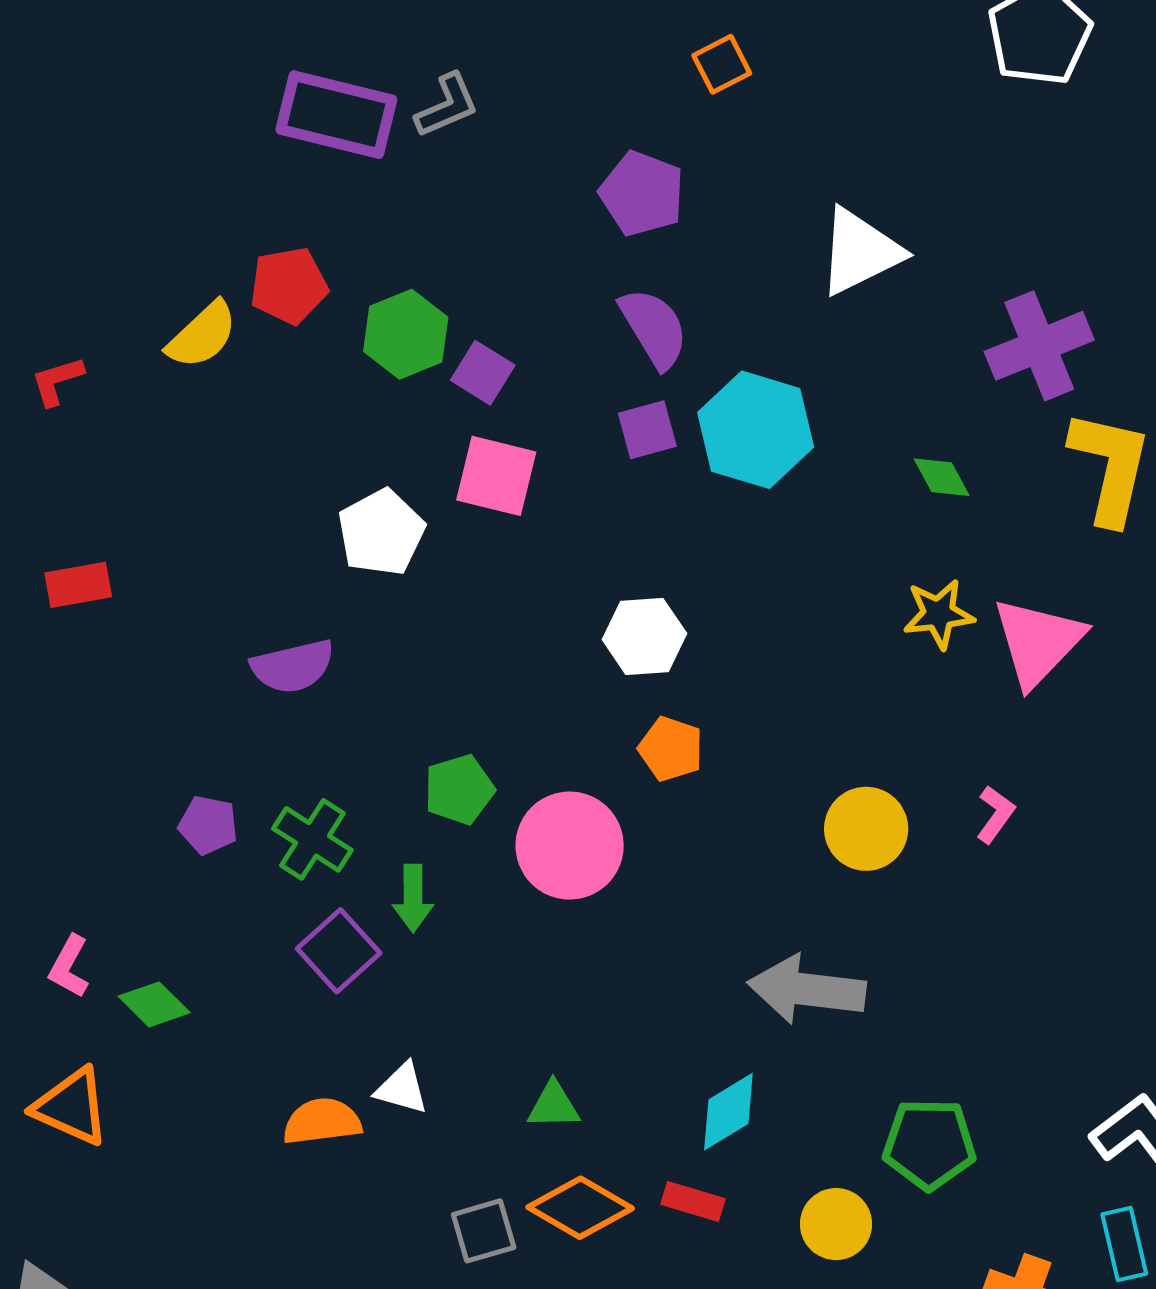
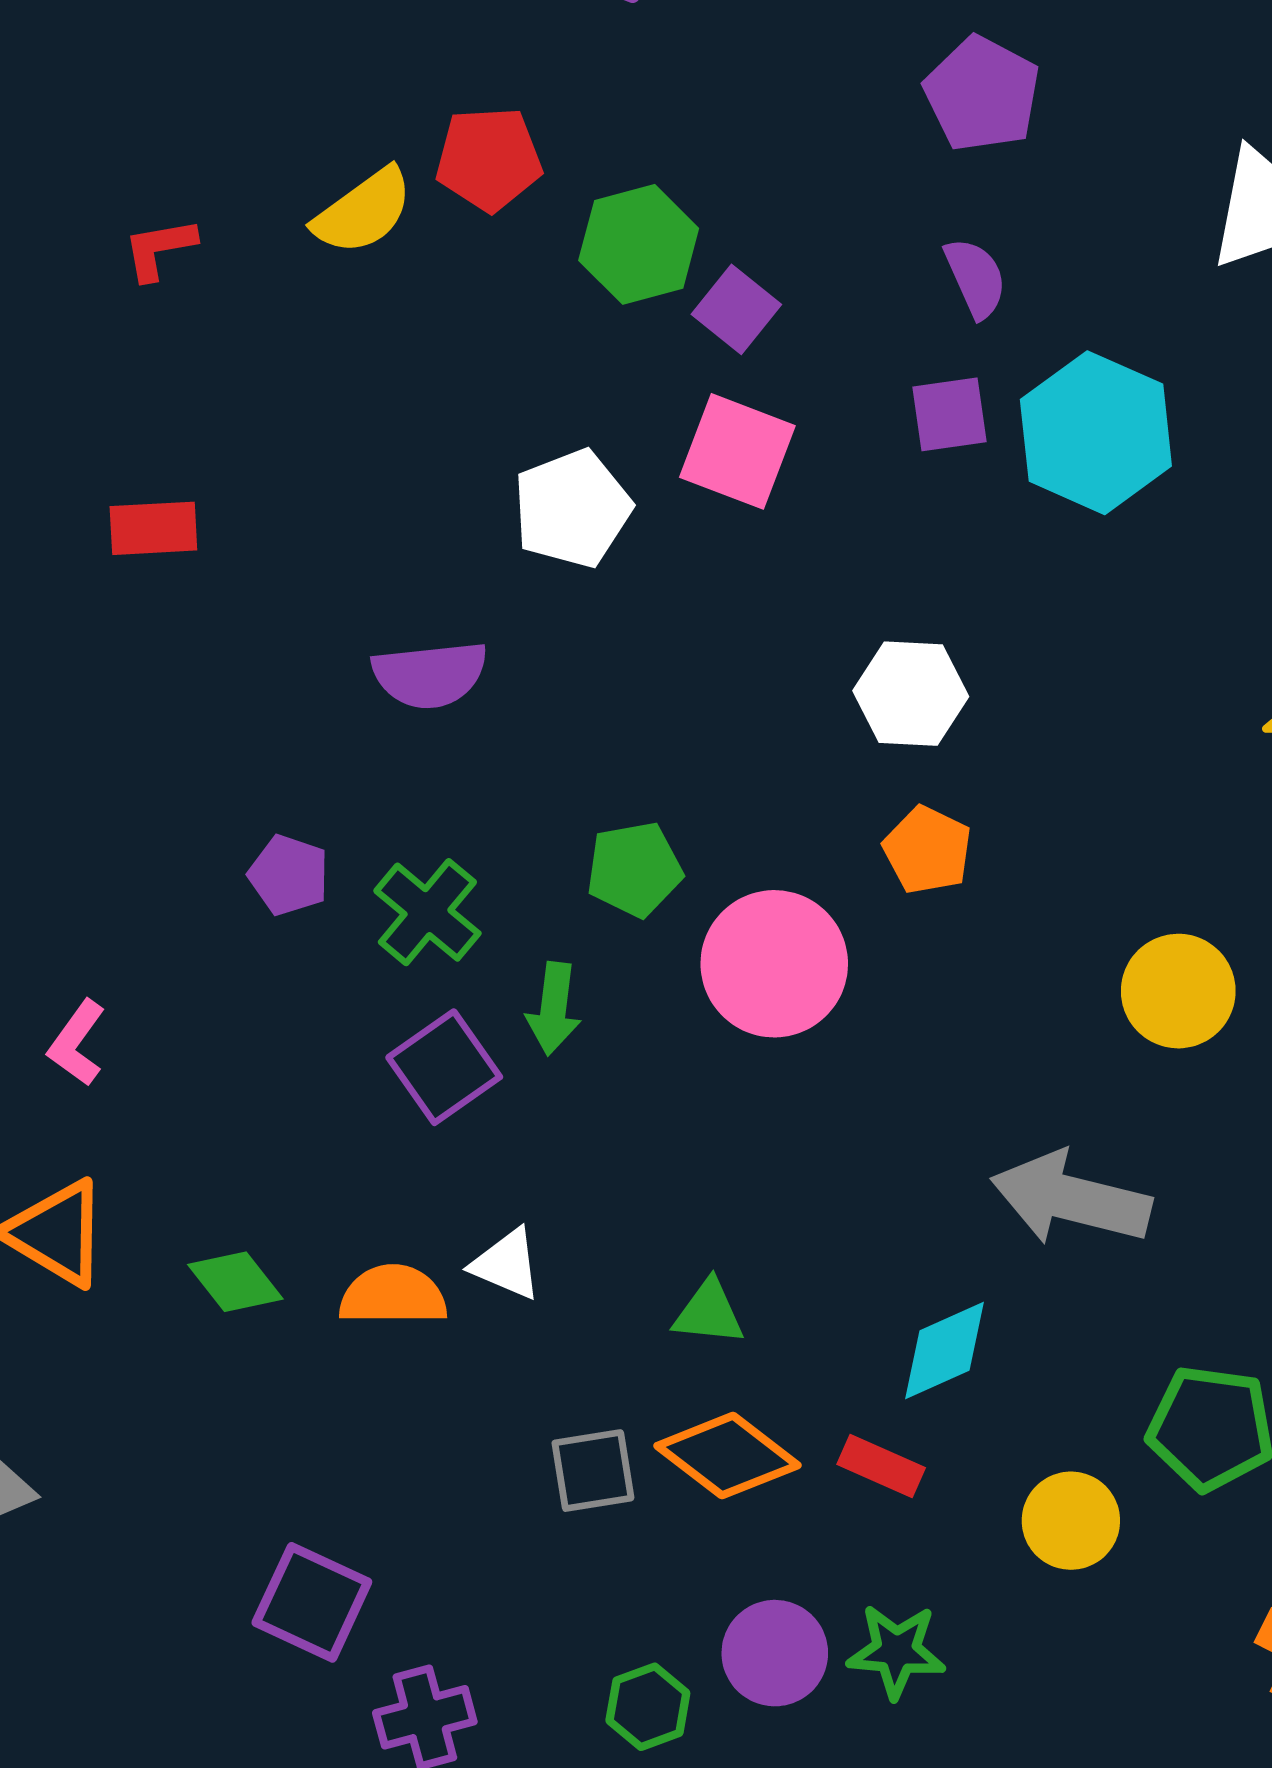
purple semicircle: (654, 328) -> (976, 278), size x0.7
green diamond: (154, 1004) -> (235, 1282), moved

